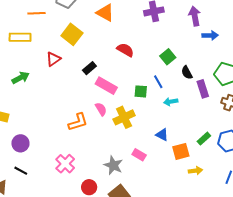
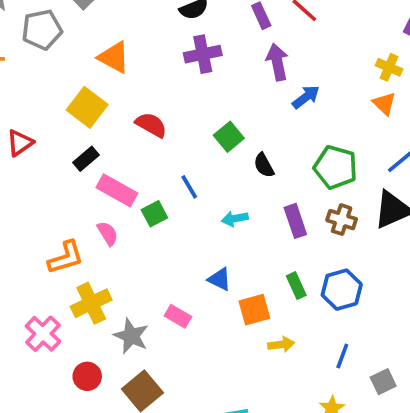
yellow square: (72, 34) -> (87, 107), moved
blue arrow: (210, 35) -> (306, 97), turned -35
blue line: (158, 82) -> (189, 187), moved
purple rectangle: (203, 89) -> (295, 221), moved
green square: (141, 91) -> (154, 214), moved, turned -32
yellow cross: (124, 117) -> (91, 303), moved
green rectangle: (204, 139) -> (296, 286), turned -72

